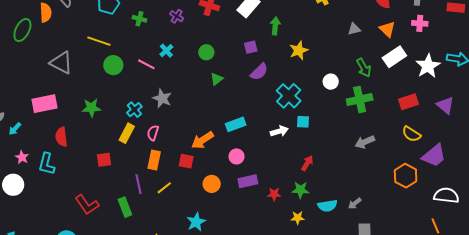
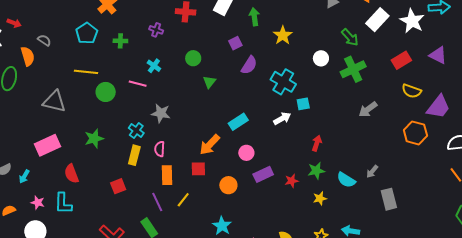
cyan semicircle: (327, 206) -> (346, 180), turned 54

